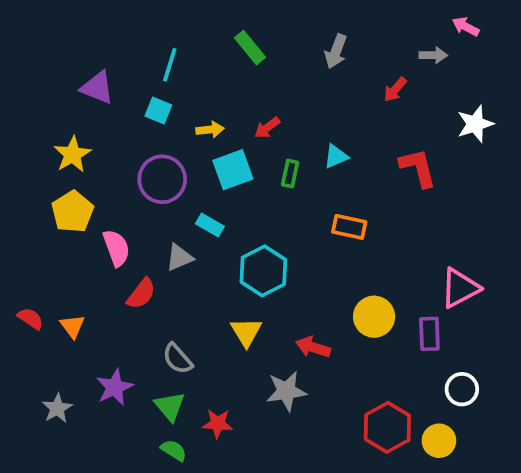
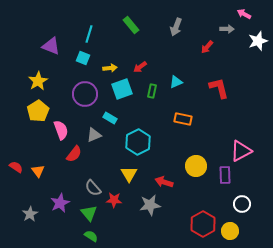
white star: (475, 124) -> (258, 41), moved
red star: (218, 424) -> (114, 200), moved

